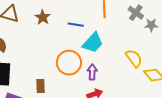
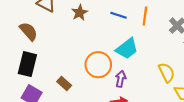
blue line: (76, 25) -> (119, 15), moved
brown rectangle: (40, 86) -> (64, 84), turned -56

